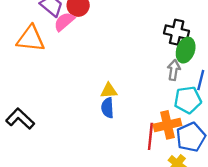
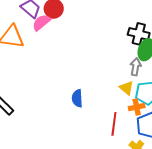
yellow triangle: (109, 91) -> (126, 88), moved, turned 42
orange cross: (167, 125) -> (137, 107), moved, size x0.7

